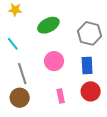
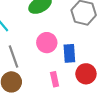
blue rectangle: (87, 65) -> (69, 53), moved

